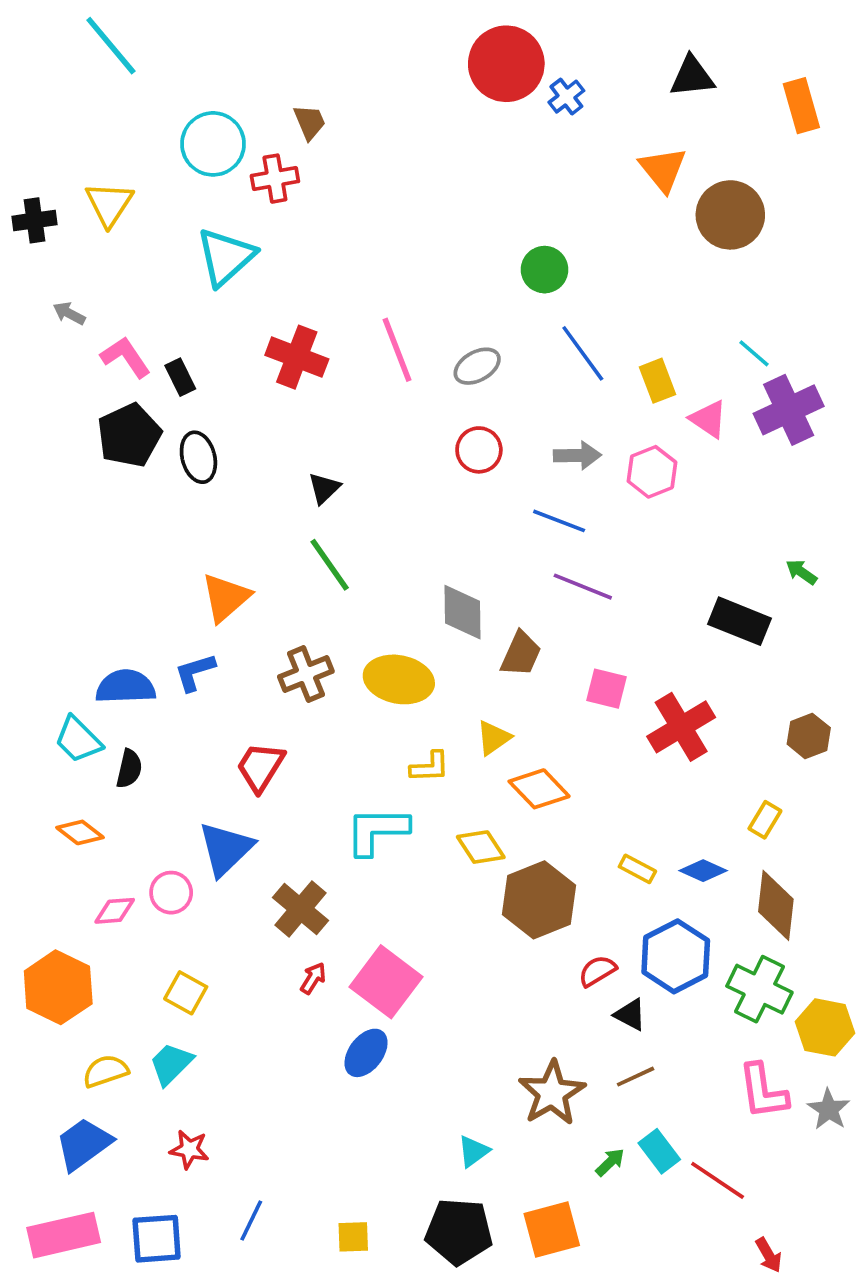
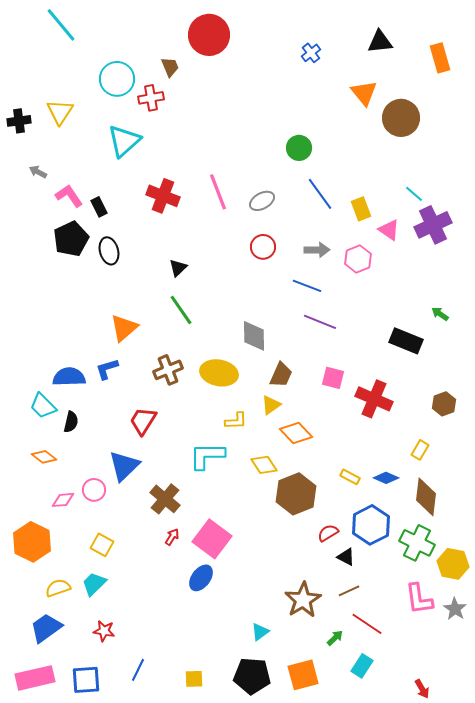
red circle: (506, 64) -> (209, 35), moved
brown trapezoid: (521, 654) -> (281, 375), moved
red cross: (681, 727) -> (374, 399), turned -36
cyan rectangle: (659, 1151) -> (362, 666), moved, turned 70
red line: (718, 1180) -> (367, 624), moved

